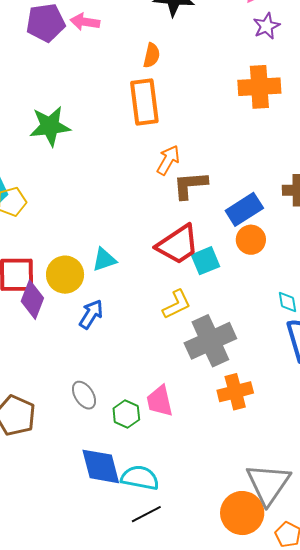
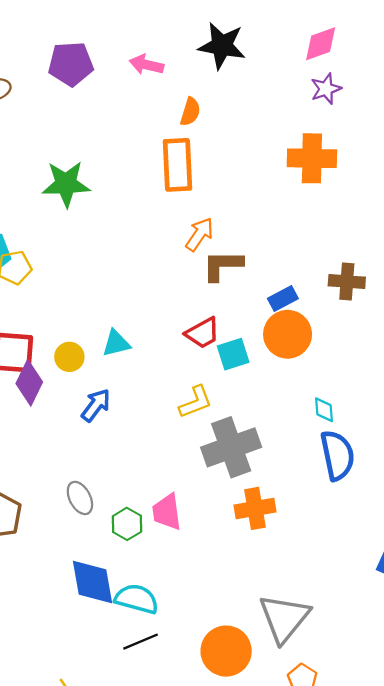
pink arrow: (85, 22) -> (146, 65), moved
blue rectangle: (244, 209) -> (283, 299), size x0.7
orange circle: (251, 240) -> (288, 334), size x1.4
red trapezoid: (178, 245) -> (203, 333), size x0.7
yellow circle: (65, 275) -> (69, 357), size x0.7
orange circle: (242, 513) -> (226, 651), moved

